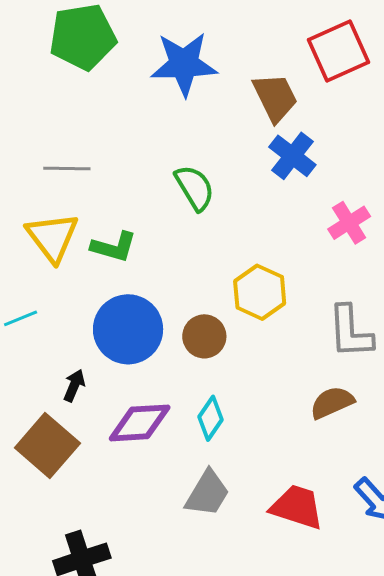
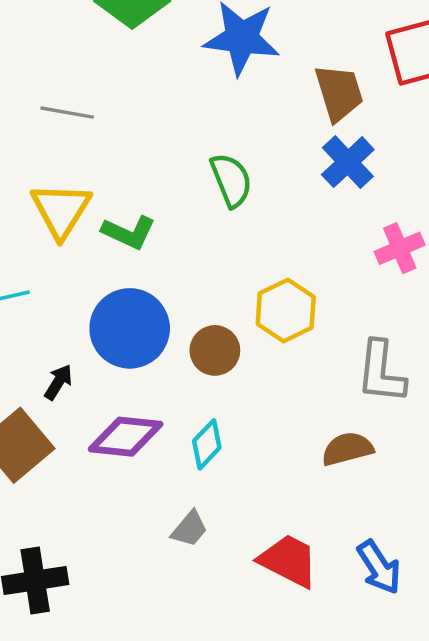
gray line: (67, 169) -> (67, 113), moved
gray trapezoid: (207, 493) -> (189, 529), size x0.7

